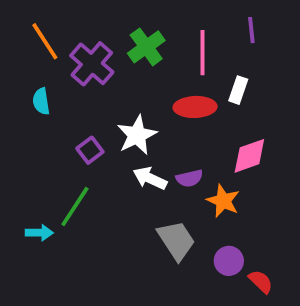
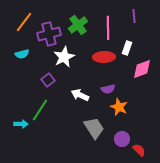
orange line: (45, 41) -> (24, 22), turned 70
purple cross: (92, 64) -> (49, 34), turned 35
cyan semicircle: (41, 101) -> (22, 54), turned -96
white star: (137, 135) -> (64, 57), moved
pink diamond: (249, 156) -> (142, 69), moved
purple semicircle: (189, 178) -> (108, 89), moved

